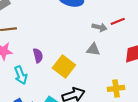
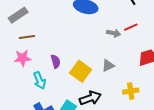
gray triangle: (93, 49) -> (108, 66), moved, turned -32

